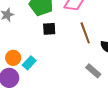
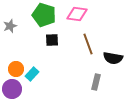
gray rectangle: (93, 71) -> (96, 82), turned 63

